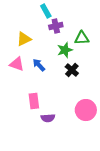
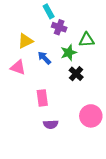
purple cross: (56, 26) -> (59, 27), turned 32
blue arrow: (39, 65) -> (44, 58), moved
pink rectangle: (34, 101) -> (42, 98), moved

